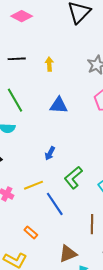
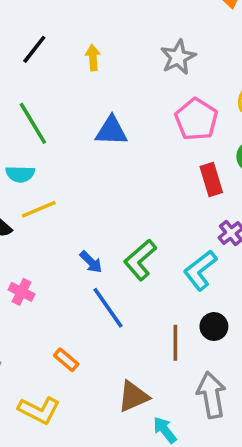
black line: (17, 59) -> (34, 49), turned -48
blue arrow: (50, 153) -> (91, 262), moved, turned -72
yellow line: (34, 185) -> (39, 209), moved

